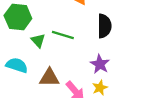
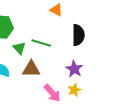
brown triangle: (49, 78) -> (31, 69), moved

